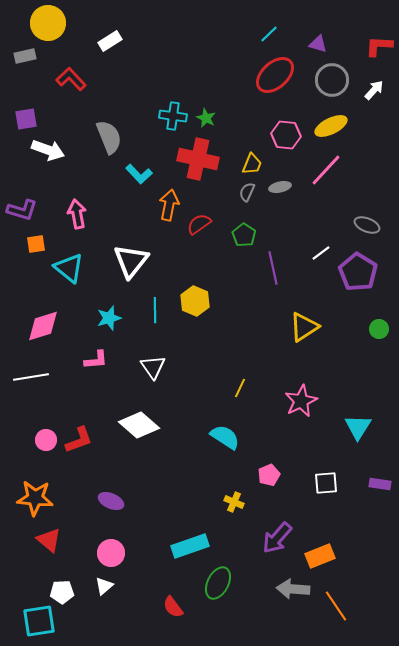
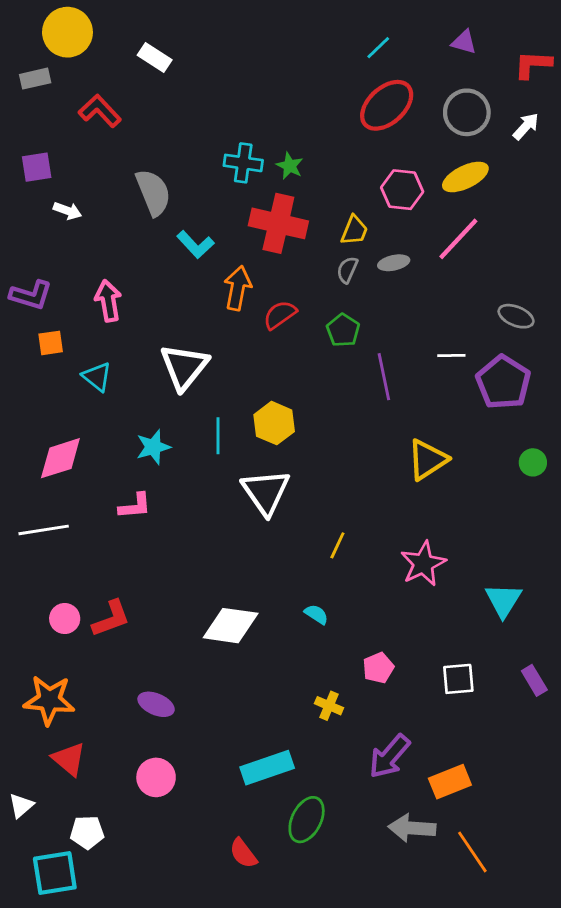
white rectangle: (110, 41) -> (155, 57), turned 65
purple triangle: (318, 44) -> (464, 42), moved
white arrow: (48, 150) -> (67, 211), size x0.6
white line: (321, 253) -> (451, 356), turned 36
cyan triangle: (69, 268) -> (97, 377), size x0.7
white triangle: (153, 367) -> (266, 492), moved, size x1.4
white diamond: (139, 425) -> (231, 626), moved, turned -33
cyan semicircle: (225, 437) -> (316, 614), size x0.6
purple rectangle: (380, 484) -> (534, 680), turned 50
white triangle: (104, 586) -> (21, 806), moved

